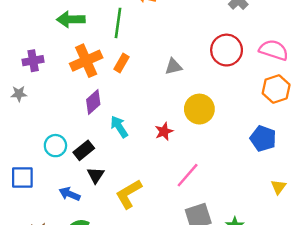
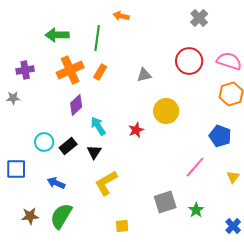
black triangle: (96, 175) -> (94, 152), moved
pink line: (188, 175) -> (195, 167), moved

